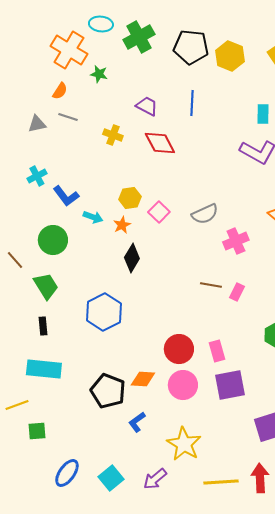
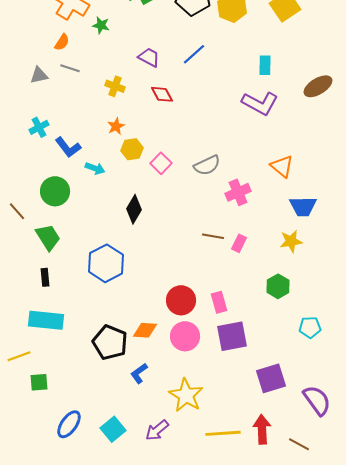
blue line: (192, 103) -> (194, 54), turned 45
red diamond: (160, 143) -> (162, 94), size x0.7
orange star: (122, 225) -> (116, 126), moved

